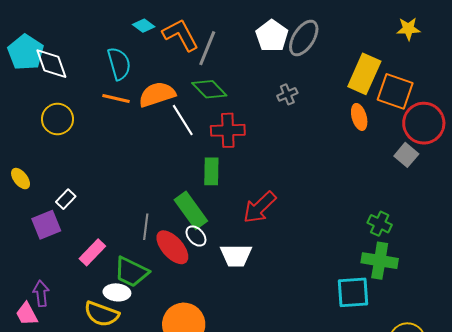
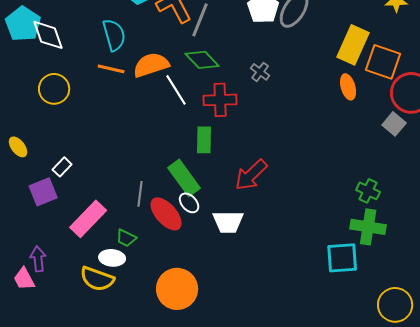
gray cross: (287, 94) -> (260, 72), moved, turned -30
pink rectangle: (92, 252) -> (88, 219), size x1.4
green trapezoid: (131, 272) -> (126, 238), size x0.6

